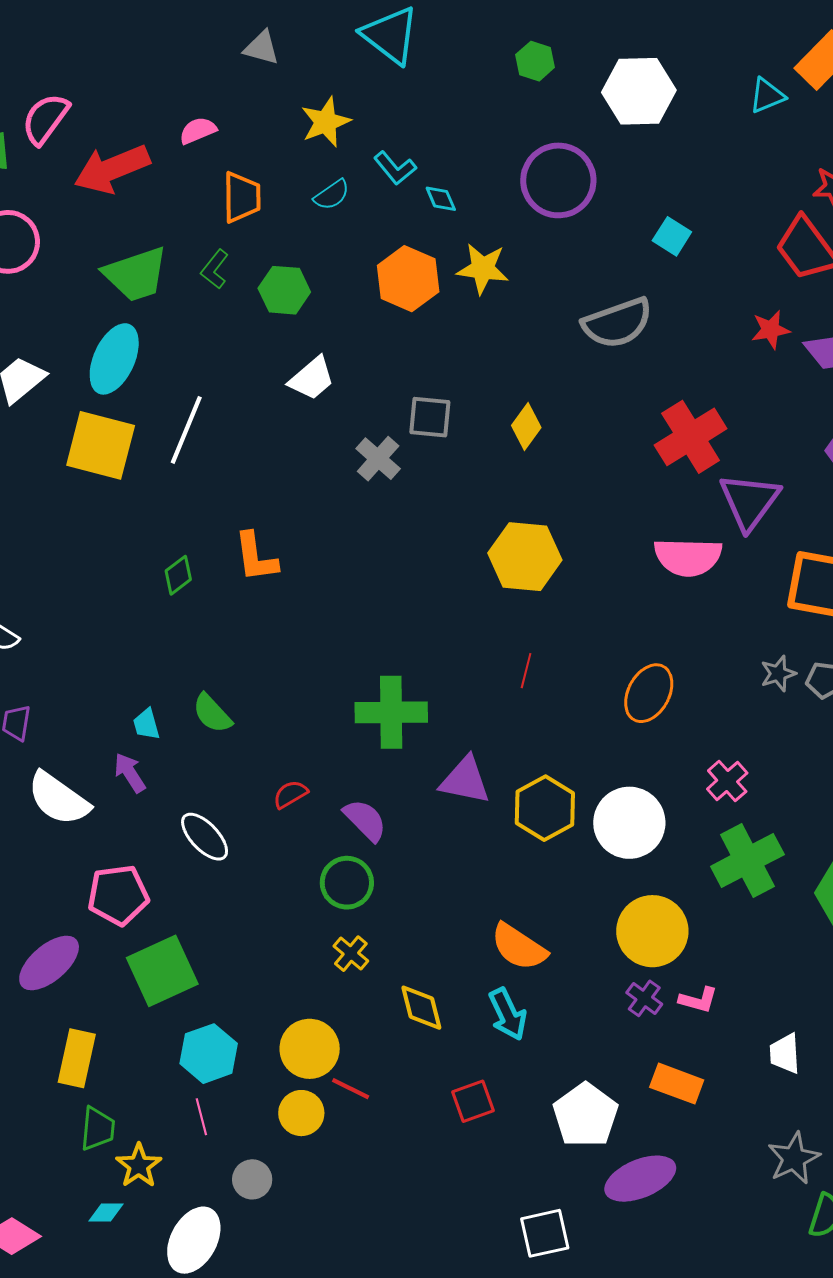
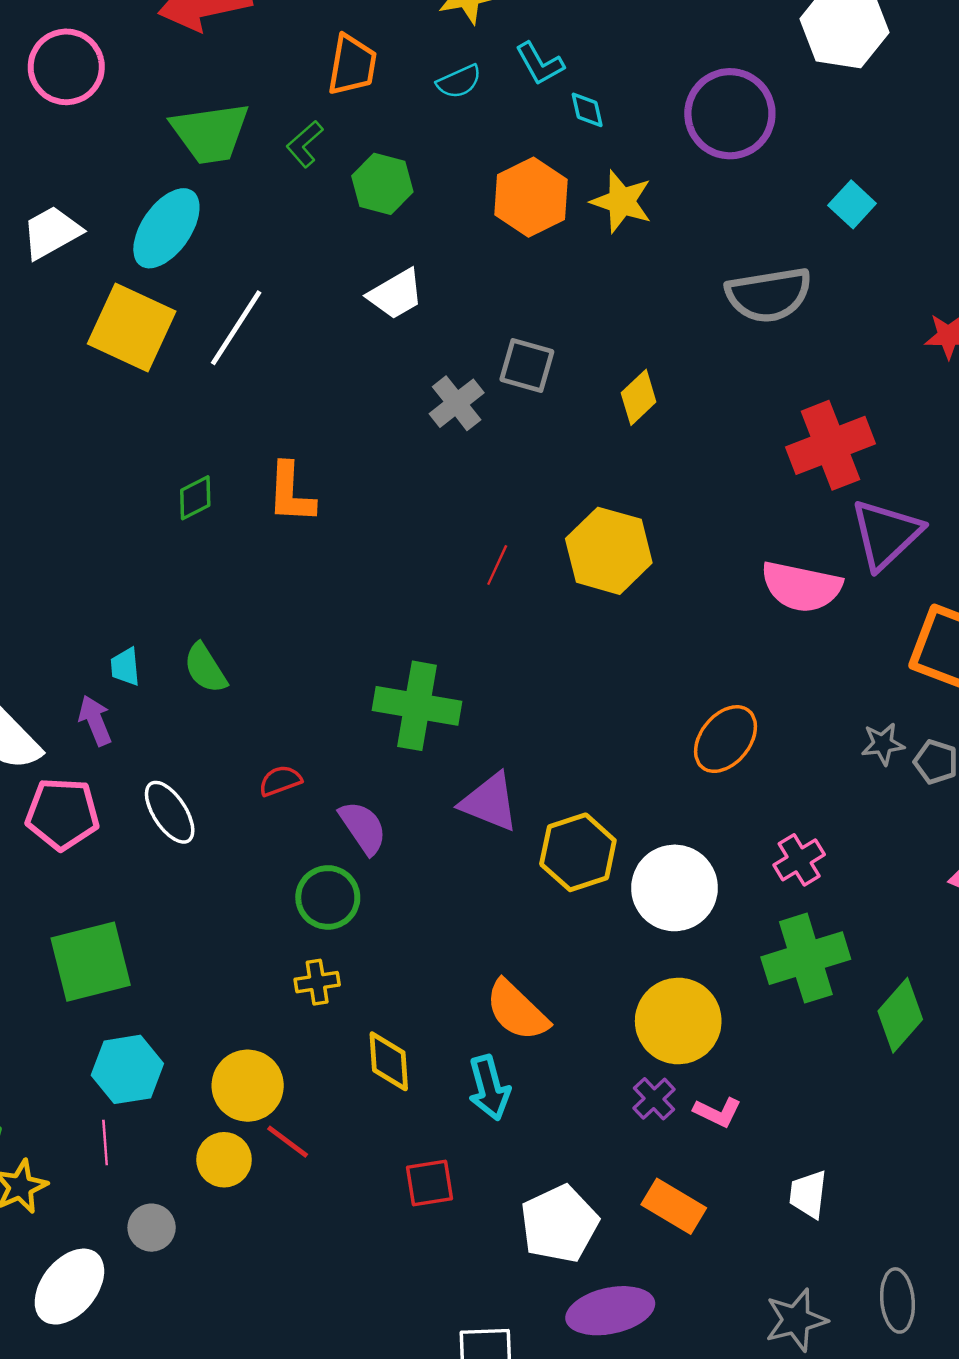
red line: (526, 671) -> (497, 565), moved
pink pentagon: (118, 895) -> (62, 814), moved
yellow cross: (351, 954) -> (317, 982), turned 30

